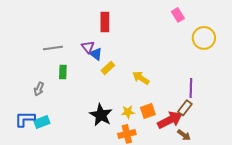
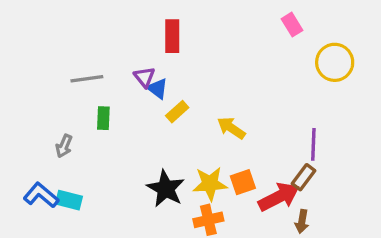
yellow star: (128, 112) -> (210, 184), size x1.5
blue L-shape: (25, 119) -> (41, 195), turned 40
cyan rectangle: (42, 122) -> (69, 200), turned 35
brown arrow: (184, 135) -> (302, 221), turned 64

